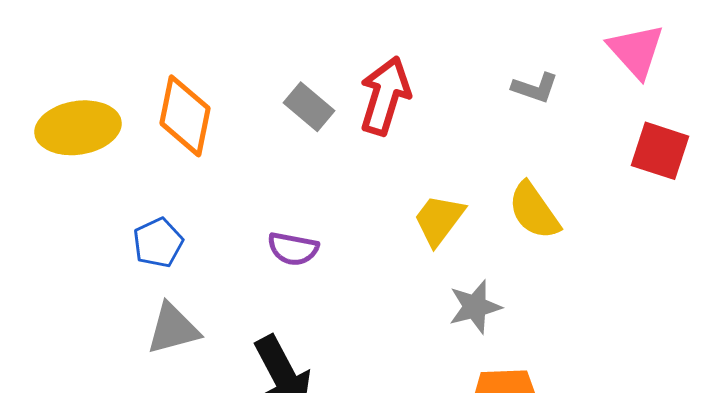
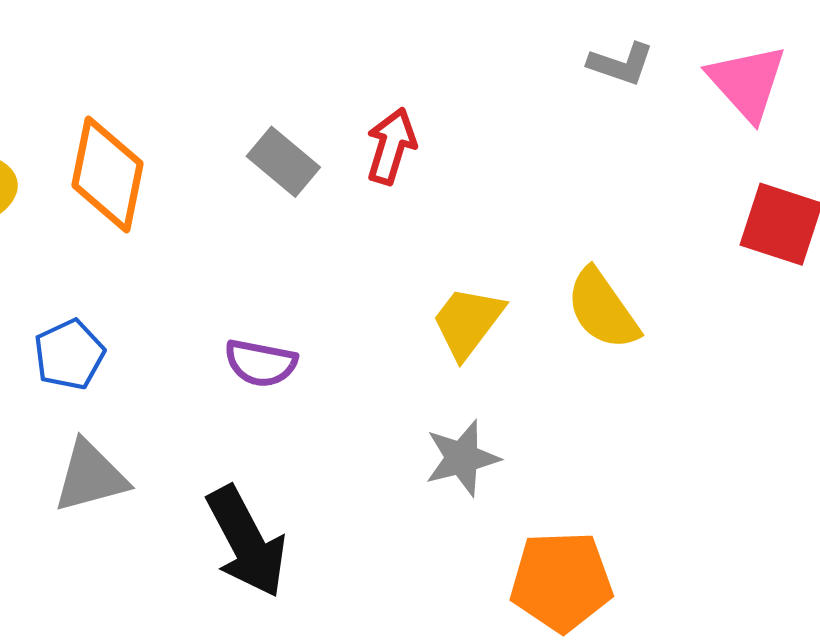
gray L-shape: (535, 88) -> (621, 64), moved
red arrow: (385, 96) -> (391, 146), size x0.7
gray star: (475, 307) -> (462, 458), moved

